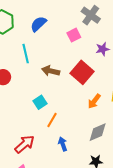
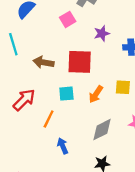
red square: (82, 72) -> (80, 62), turned -35
cyan square: (40, 102) -> (66, 94), moved, turned 32
red arrow: (25, 144) -> (24, 100), moved

